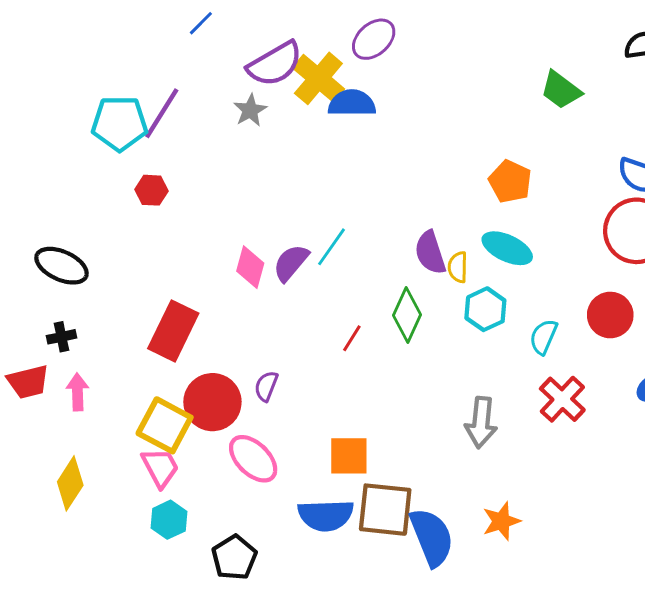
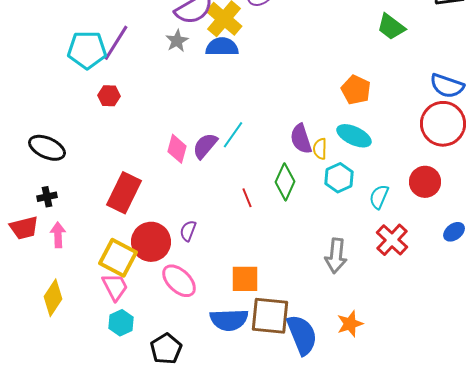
blue semicircle: (352, 103) -> (222, 47), moved
red line: (352, 338) -> (247, 198), turned -54

